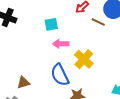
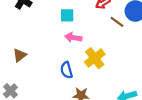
blue semicircle: (60, 75) -> (66, 70), size x0.7
brown triangle: (23, 83) -> (20, 55), moved, turned -32

